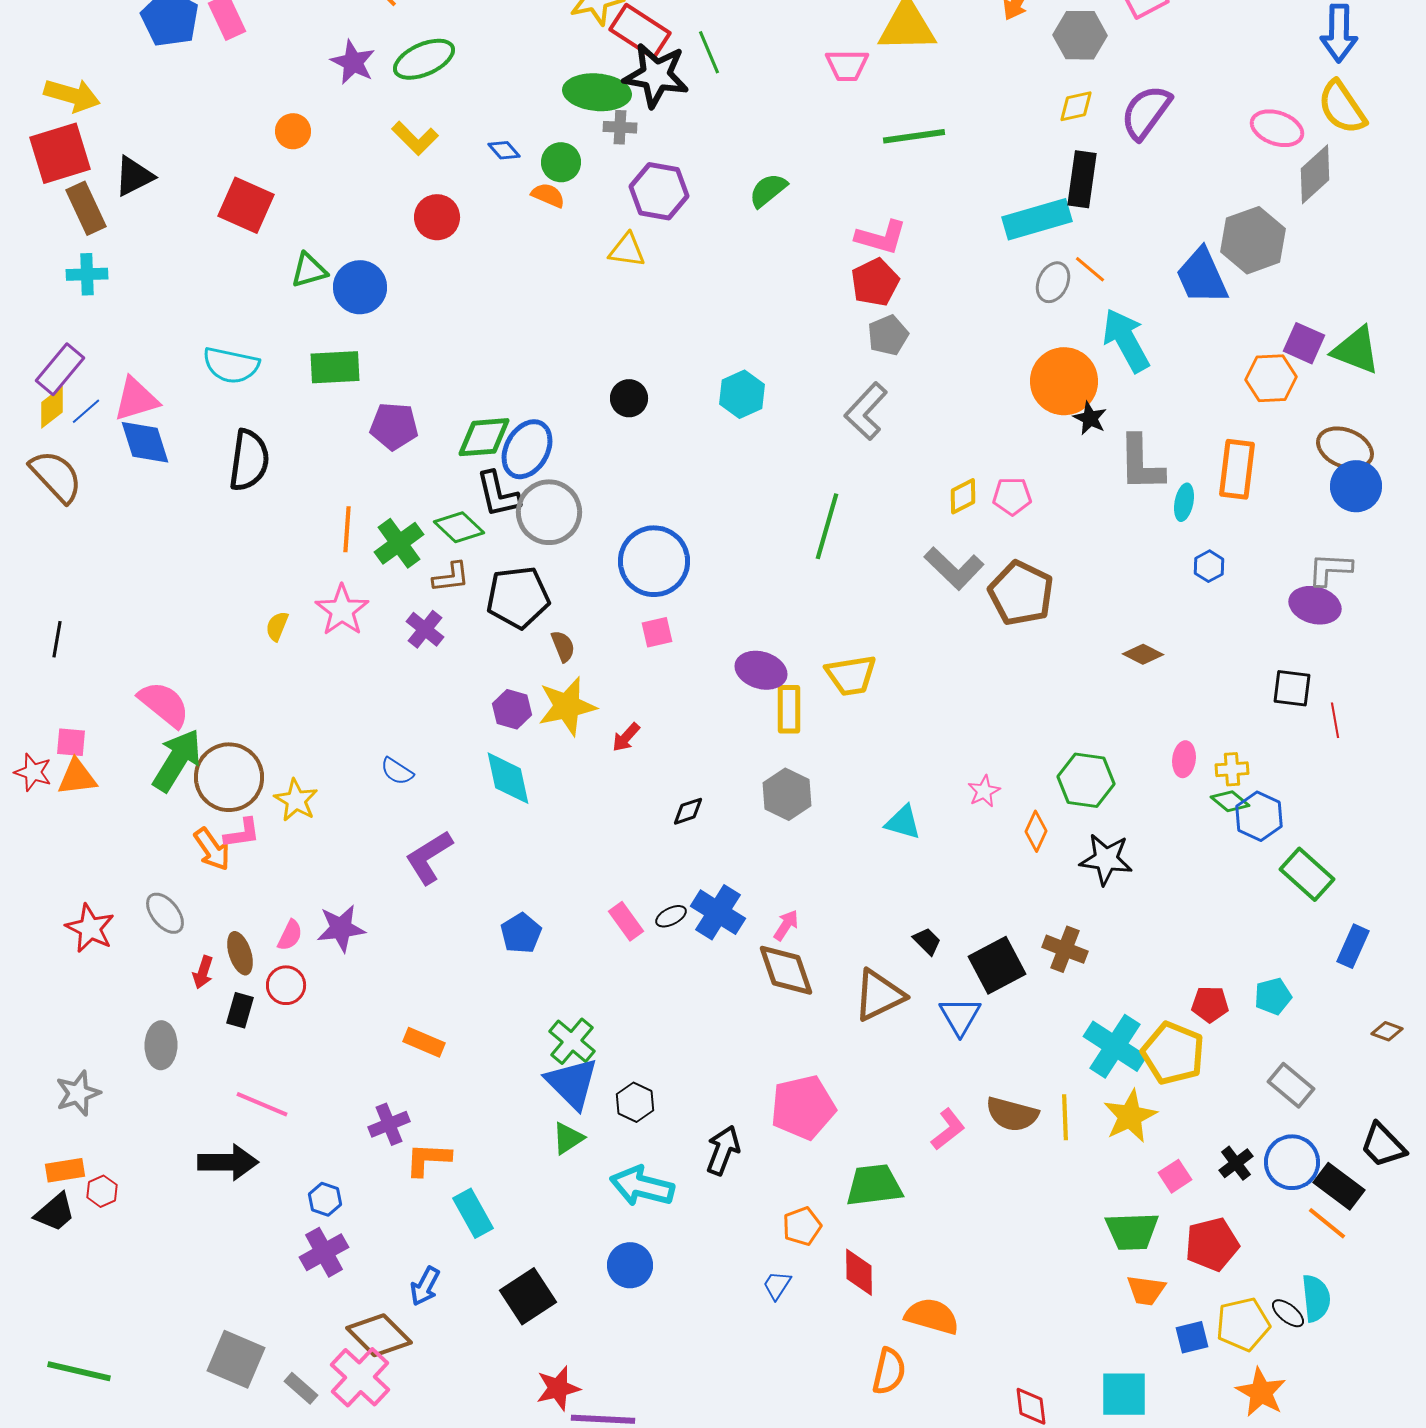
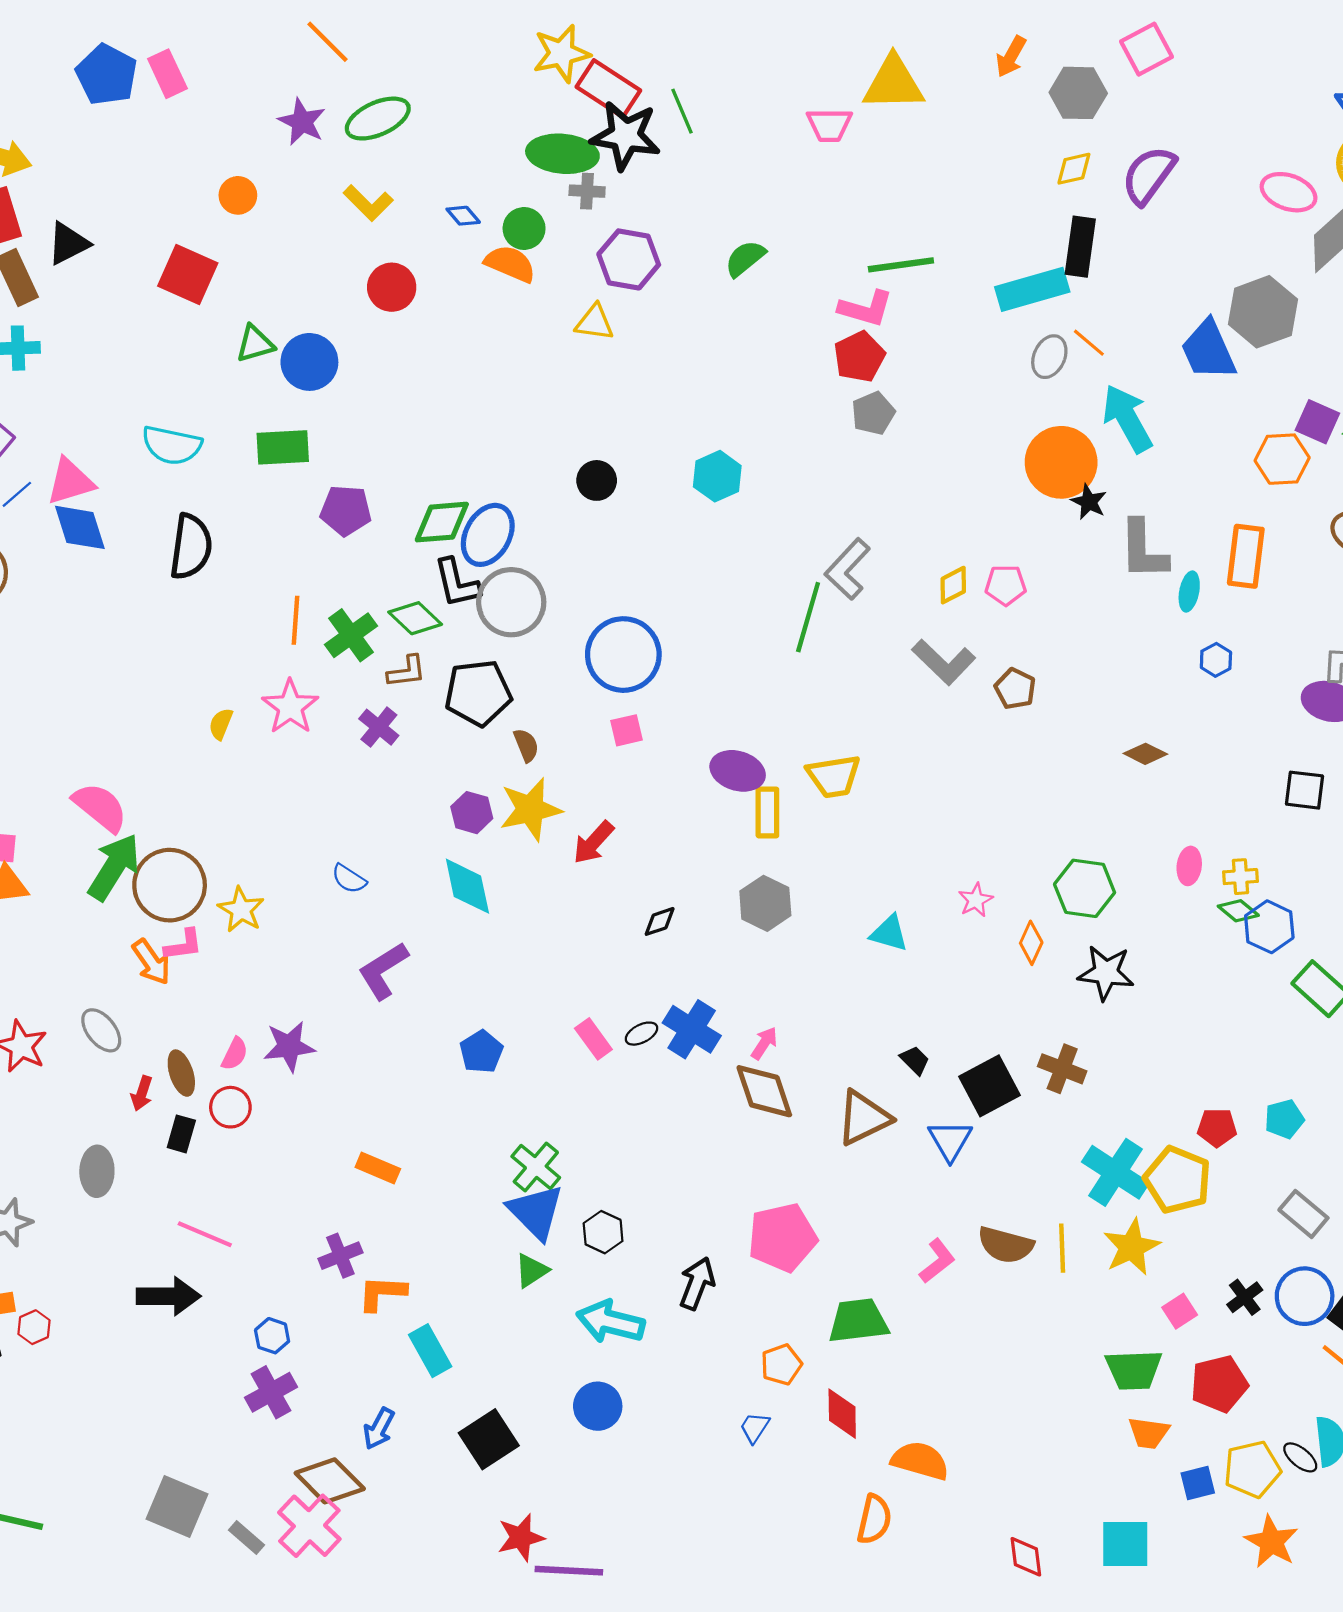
green line: (914, 136) -> (901, 265), moved
orange semicircle: (548, 195) -> (510, 264), size x1.4
gray L-shape: (866, 411) -> (848, 569), moved
brown pentagon: (1021, 593) -> (1015, 689), size x0.6
red arrow: (626, 737) -> (593, 842), size x1.4

